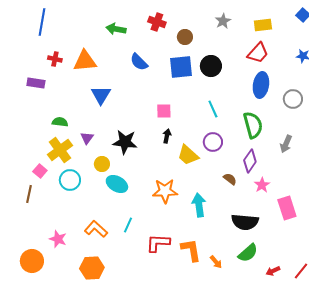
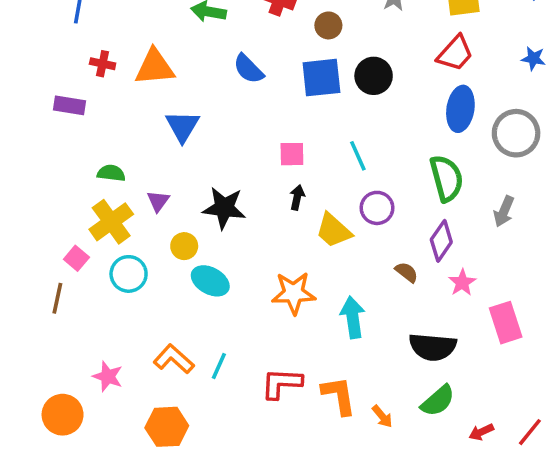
gray circle: (293, 99) -> (516, 133), size x1.4
cyan line: (213, 109) -> (358, 156), moved
cyan line: (128, 225) -> (219, 366), moved

